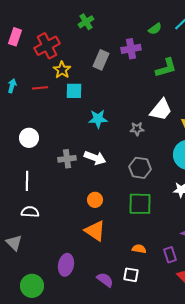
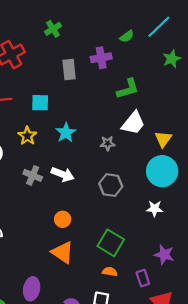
gray rectangle: (101, 60) -> (69, 70), turned -30
green L-shape: (166, 68) -> (128, 89), moved
yellow star: (62, 70) -> (27, 136), moved
cyan star: (98, 119) -> (66, 133), turned -30
gray cross: (67, 159) -> (33, 175), turned 30
green square: (140, 204) -> (111, 243), moved, turned 30

